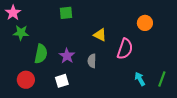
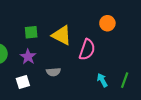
green square: (66, 13) -> (31, 32), moved
yellow triangle: (100, 35) -> (62, 35), size x1.5
gray semicircle: (92, 61) -> (53, 72), moved, turned -96

